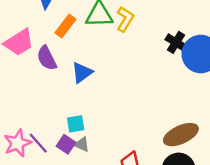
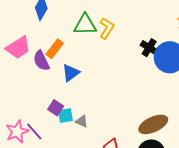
orange rectangle: (66, 26) -> (55, 49), moved
purple square: (66, 144) -> (56, 108), moved
gray triangle: (82, 144) -> (82, 121), moved

